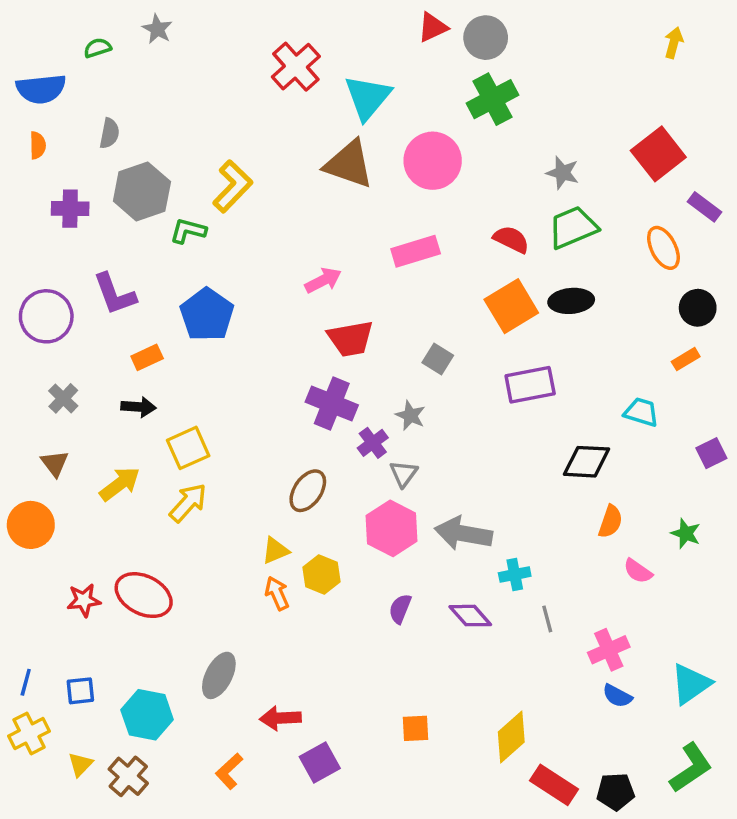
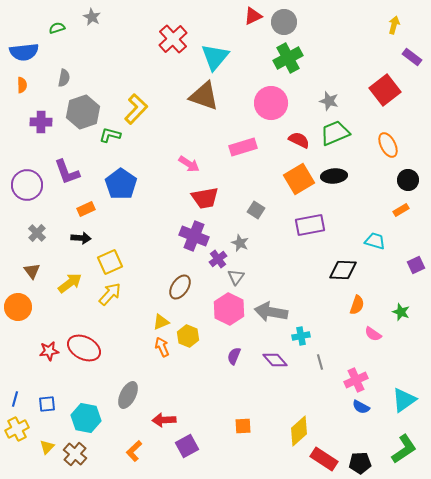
pink circle: (433, 161) -> (271, 103), moved
purple rectangle: (705, 207) -> (412, 57), moved
pink arrow: (323, 280) -> (189, 164), turned 60

